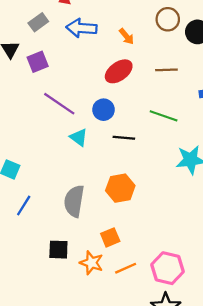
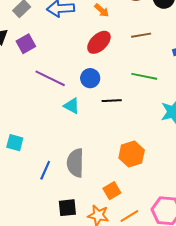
orange hexagon: (120, 188) -> (132, 154), moved
blue line: (24, 205) -> (45, 170), moved

